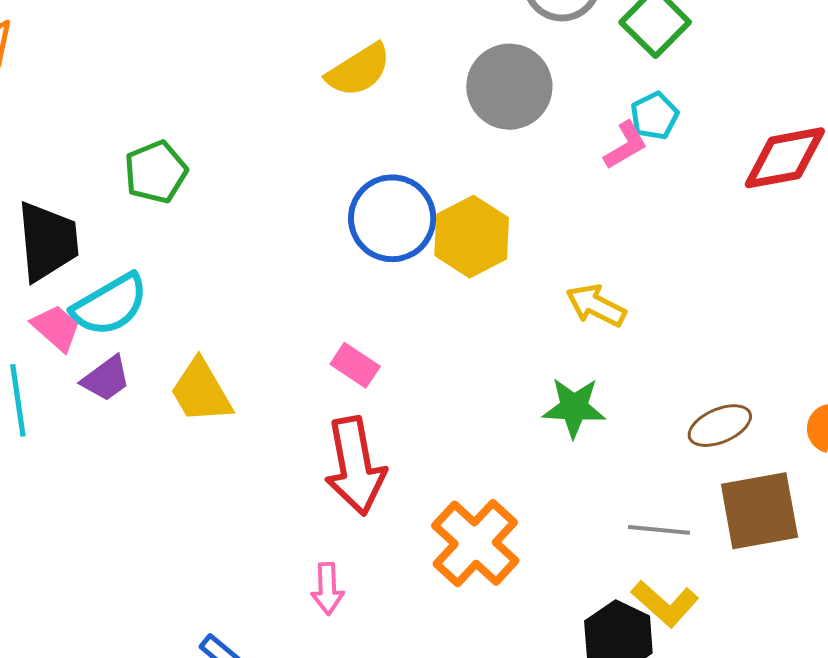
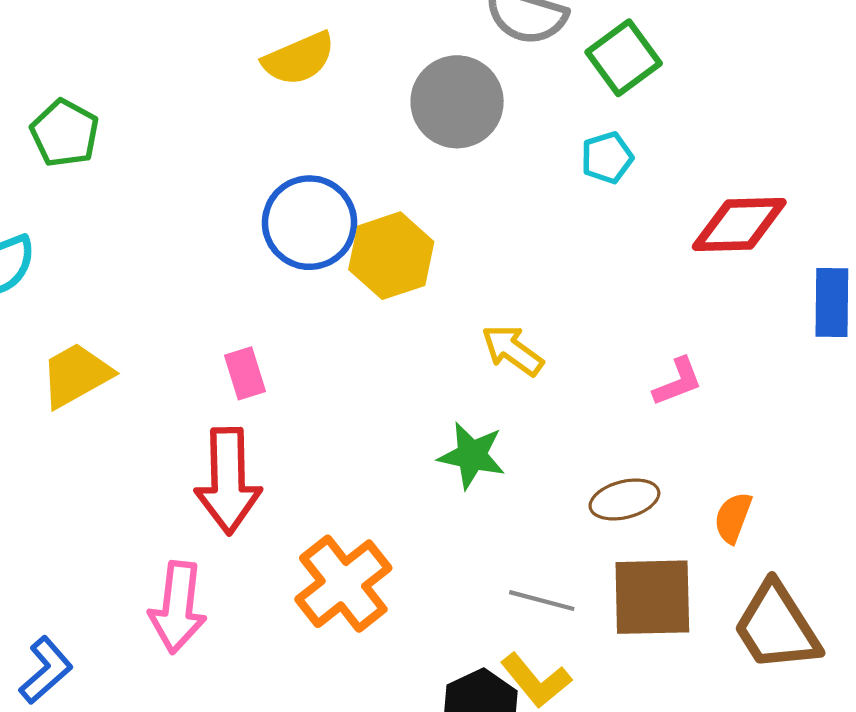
pink L-shape: (626, 145) -> (678, 382), moved
green pentagon: (156, 172) -> (65, 133), turned -30
pink rectangle: (355, 365) -> (245, 373), turned 30
yellow trapezoid: (201, 391) -> (76, 375), turned 82
pink arrow: (327, 589) -> (178, 607), size x1.6

